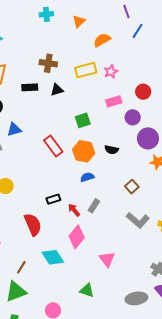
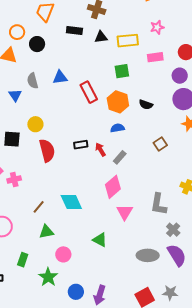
yellow rectangle: (86, 70) -> (128, 41), moved
purple circle: (133, 117) -> (180, 76), moved
blue triangle: (14, 129) -> (60, 77), moved
red arrow: (74, 210) -> (100, 149), moved
gray L-shape: (138, 220) -> (158, 204), moved, turned 50
red semicircle: (33, 224) -> (47, 150), moved
pink diamond: (77, 237) -> (113, 187), moved
green triangle: (16, 292) -> (46, 232), moved, size x0.7

